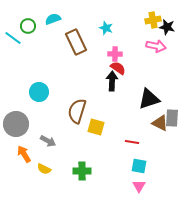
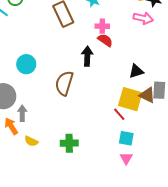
black arrow: (112, 81) -> (87, 56), moved
black triangle: (149, 99) -> (136, 71), size x0.7
yellow square: (96, 127) -> (130, 99), moved, size x1.4
gray arrow: (48, 141) -> (22, 113), moved, turned -119
red line: (132, 142) -> (119, 114), turned 40

